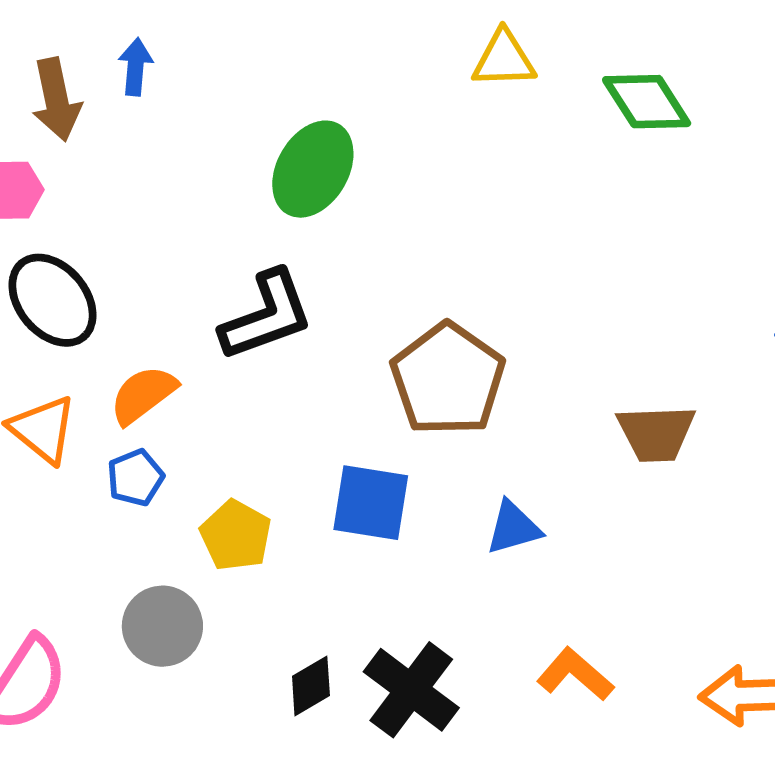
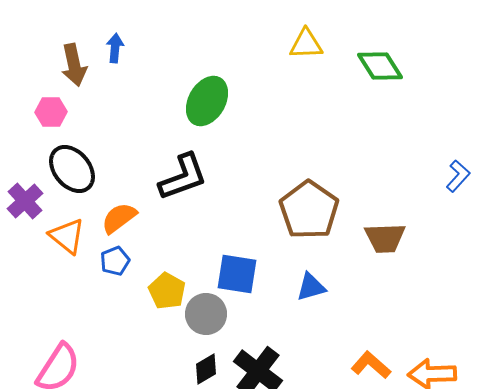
brown pentagon: (448, 379) -> (309, 210), moved
gray circle: (162, 626) -> (206, 314), moved
orange L-shape: (575, 674) -> (371, 365), moved

